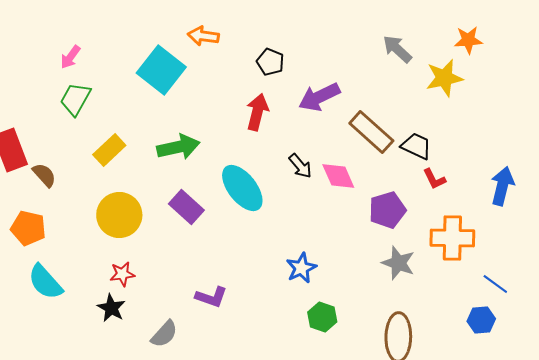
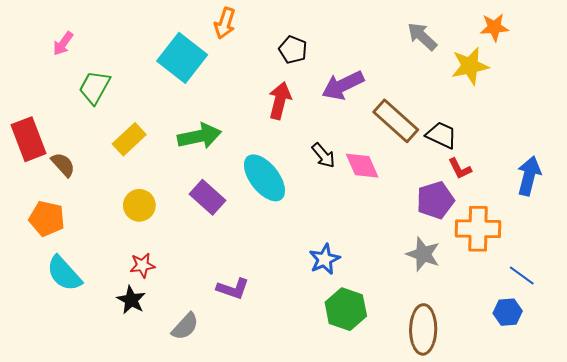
orange arrow: (203, 36) -> (225, 23), turned -80
pink arrow: (70, 57) -> (63, 44), moved
purple pentagon: (387, 210) -> (435, 200), moved
yellow circle: (119, 215) -> (139, 205), size x0.7
green hexagon: (322, 317) -> (346, 309), size x1.4

